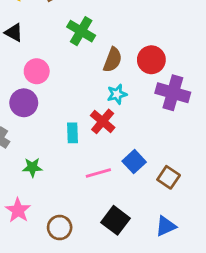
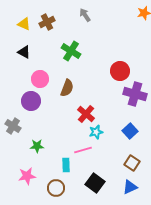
brown semicircle: (113, 60) -> (67, 88), moved
cyan star: (117, 94) -> (96, 132), moved
cyan rectangle: (72, 133) -> (66, 165), moved
blue square: (134, 162) -> (130, 131), moved
brown square: (169, 177) -> (132, 163), moved
pink star: (18, 210) -> (27, 176), turned 30

